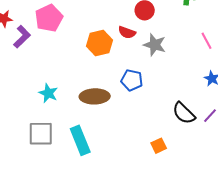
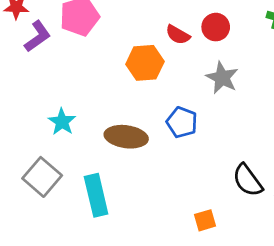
red semicircle: (127, 32) -> (178, 35), moved
gray square: (41, 134) -> (42, 177), turned 32

